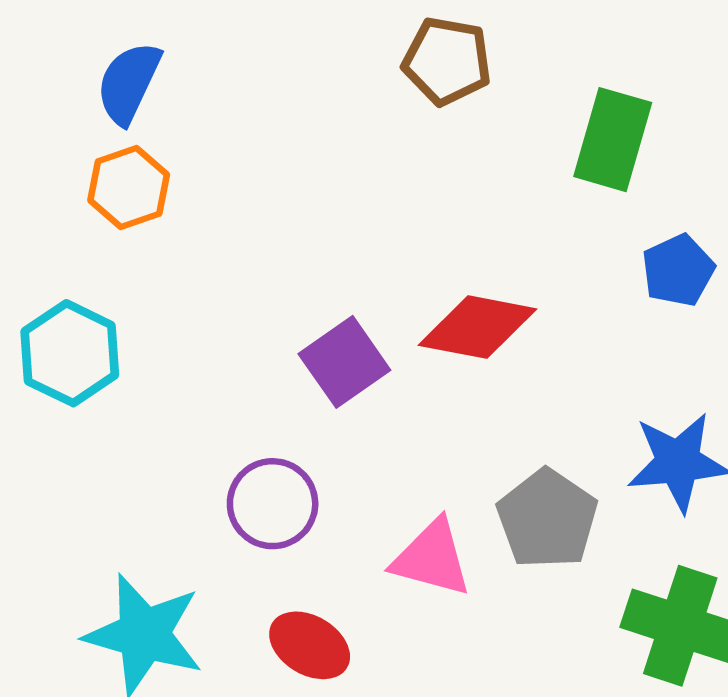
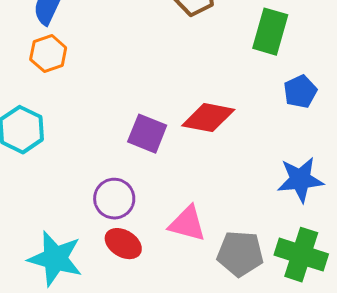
purple square: (344, 362) -> (147, 134), turned -33
gray pentagon: (547, 519) -> (240, 254), moved, turned -30
red ellipse: (310, 645) -> (123, 244), moved

